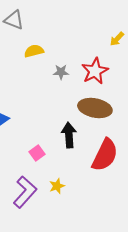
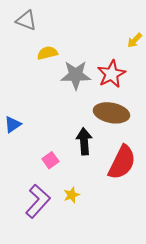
gray star: (61, 72) -> (76, 75), size x1.8

